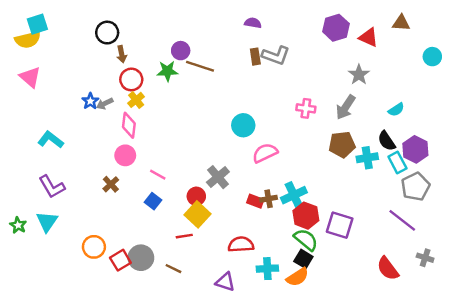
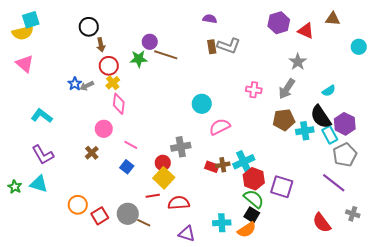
pink diamond: (129, 125) -> (119, 104), moved
black semicircle: (387, 141) -> (321, 117), size x1.4
gray cross: (218, 177) -> (181, 147), turned 30
cyan triangle: (47, 222) -> (39, 184), turned -48
red semicircle: (241, 244) -> (179, 203), moved
gray circle: (141, 258) -> (128, 214), moved

